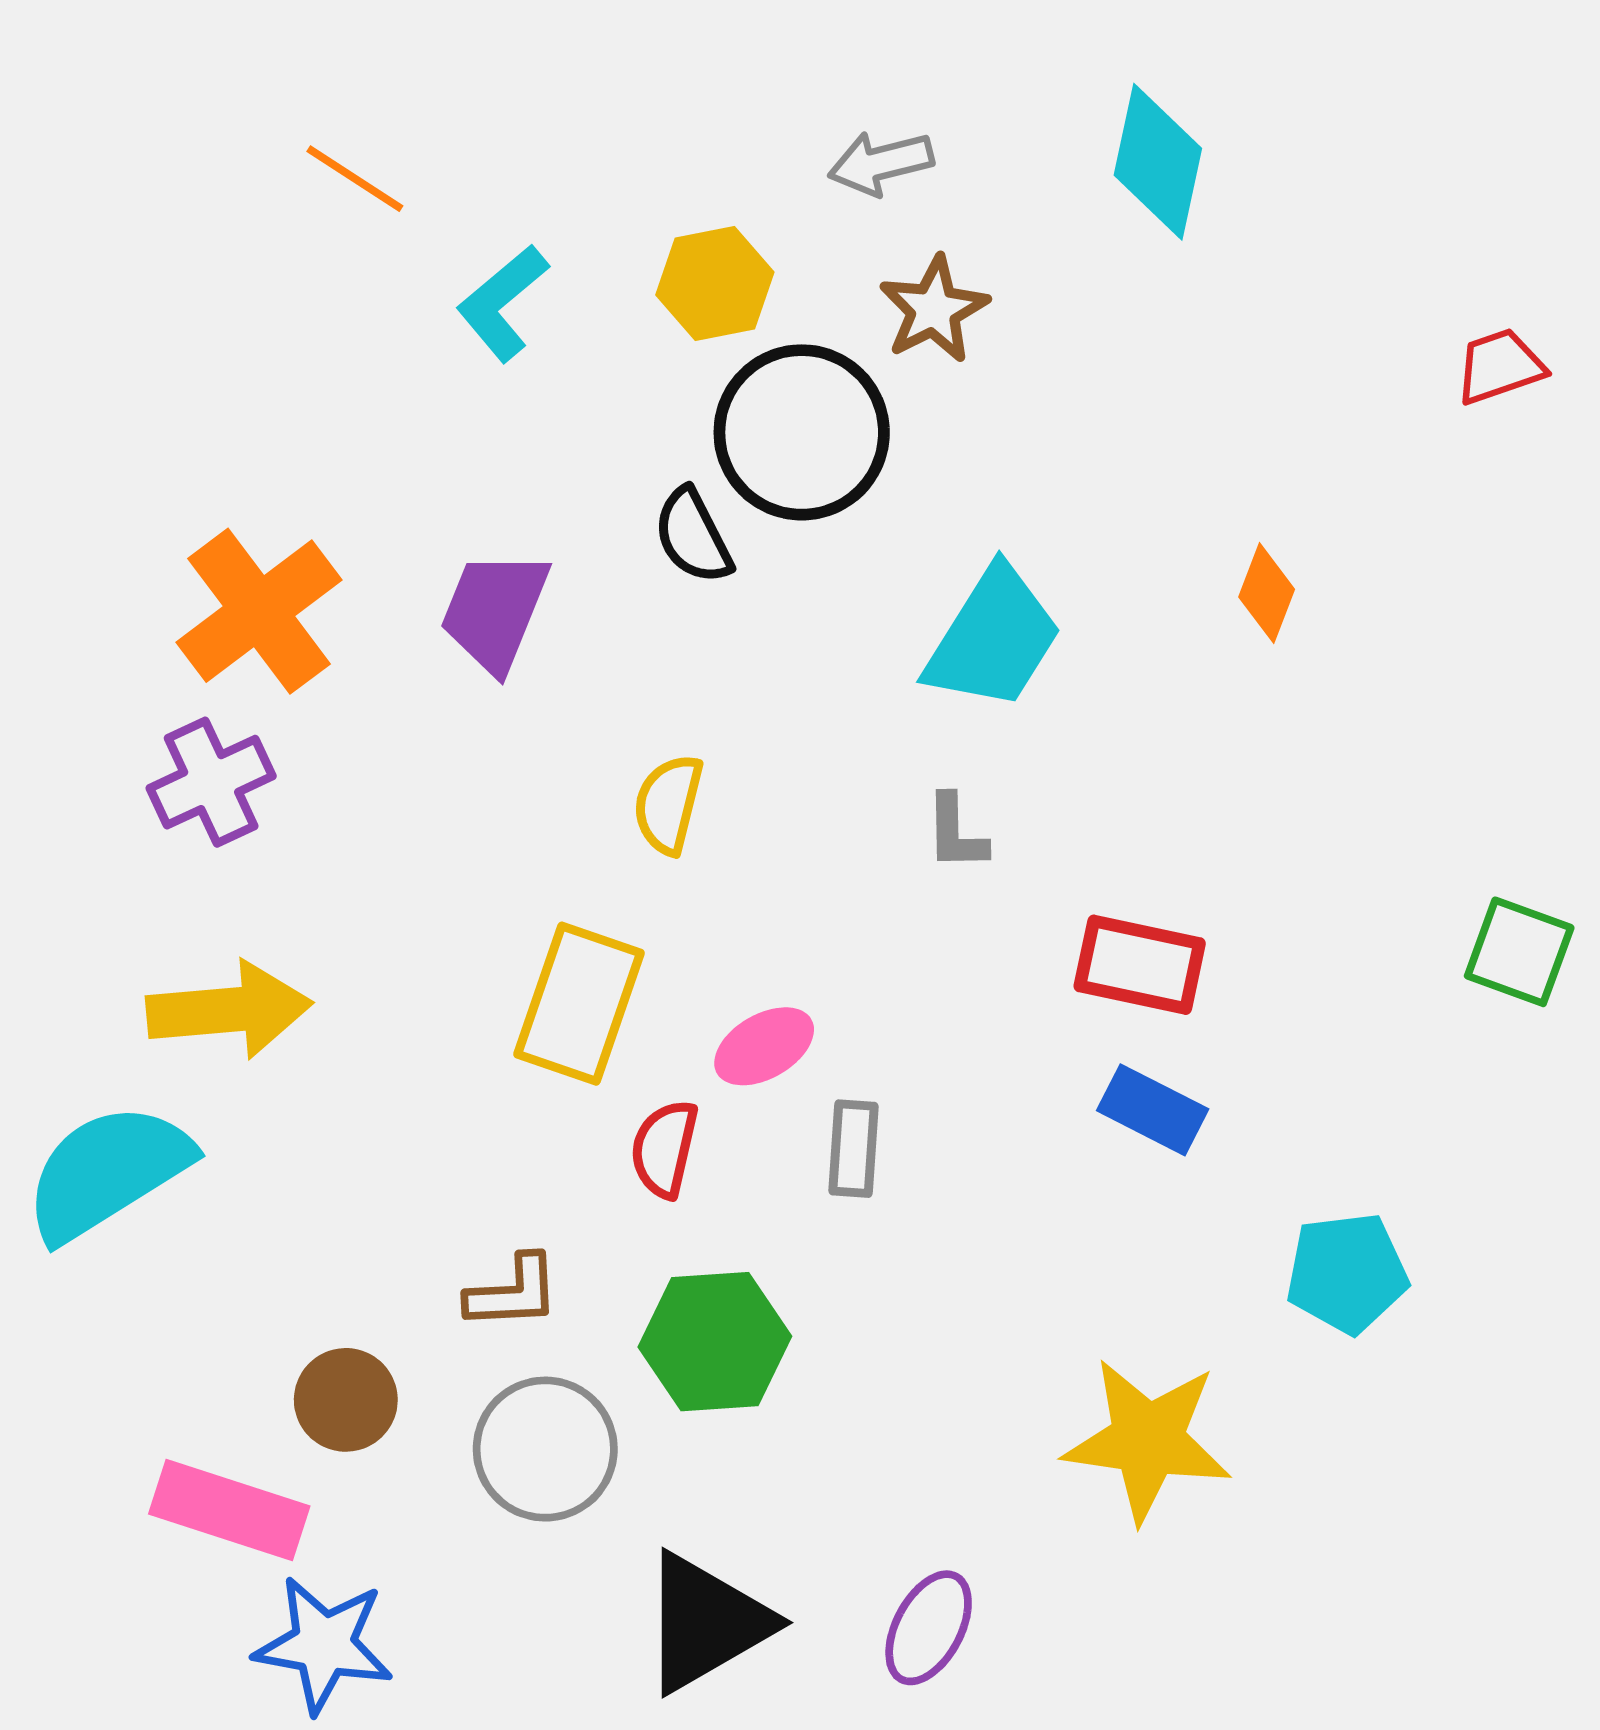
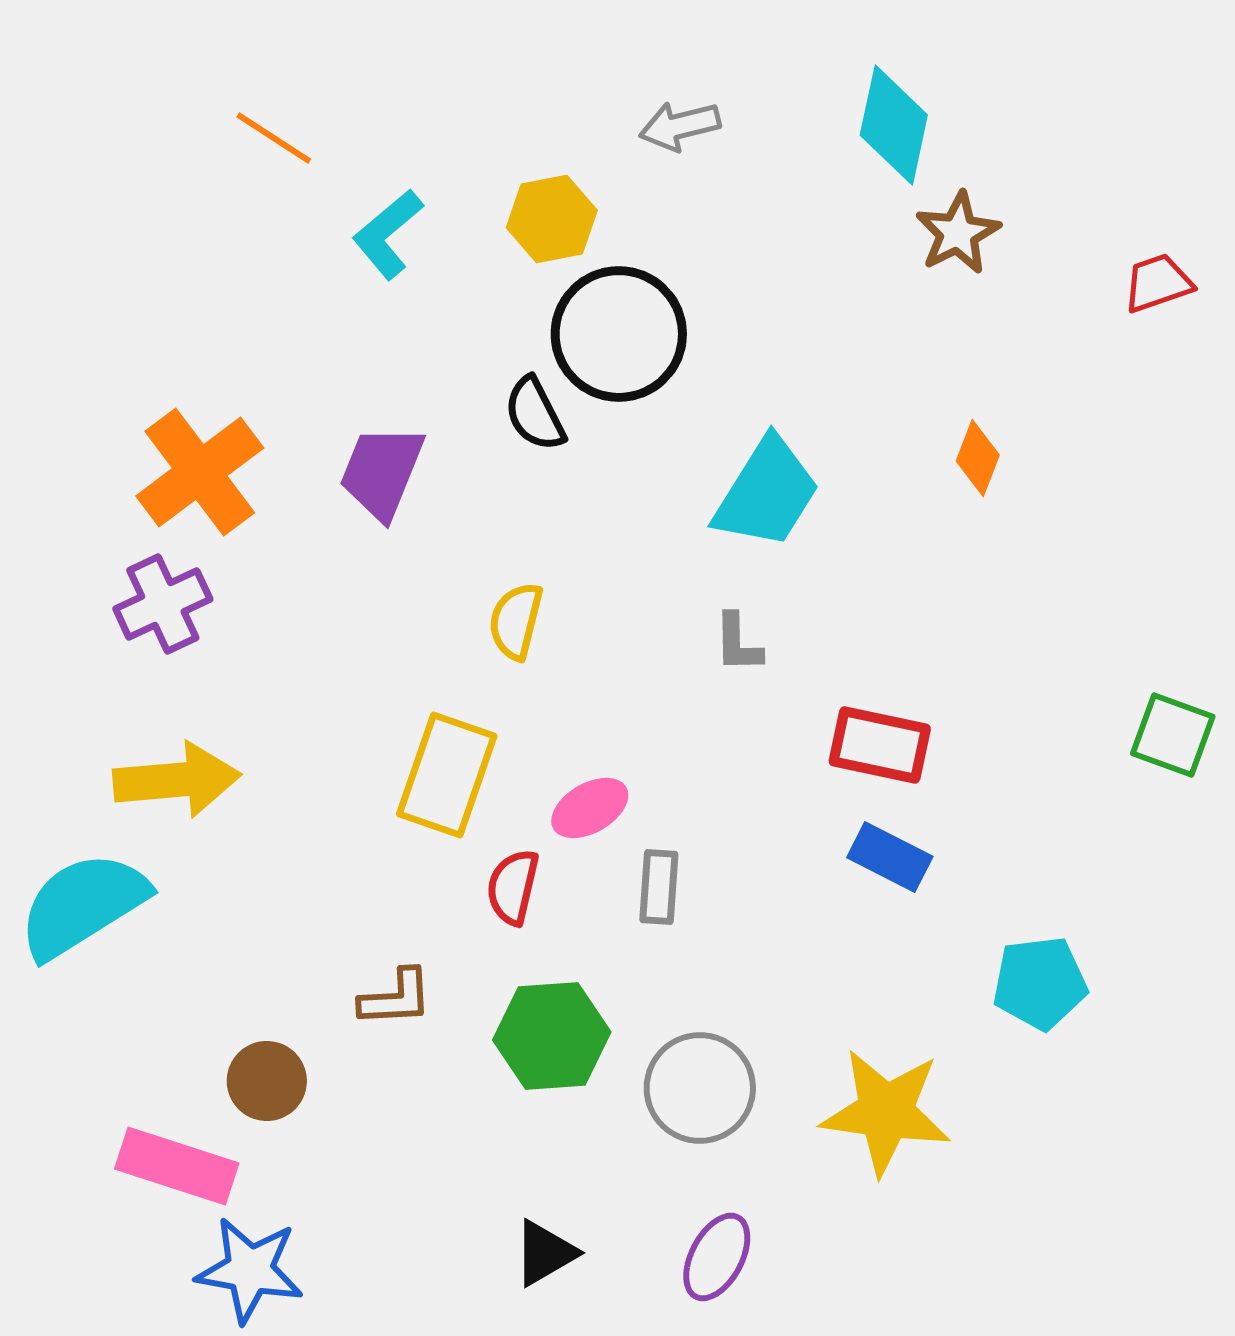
brown star: (934, 309) -> (958, 233), moved
gray circle: (545, 1449) -> (700, 1088), moved
black triangle: (706, 1623) -> (545, 1253), size x0.6

